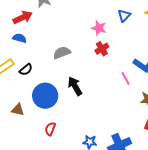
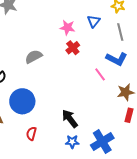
blue triangle: (124, 16) -> (94, 21), moved
black arrow: (75, 86) -> (70, 119), moved

